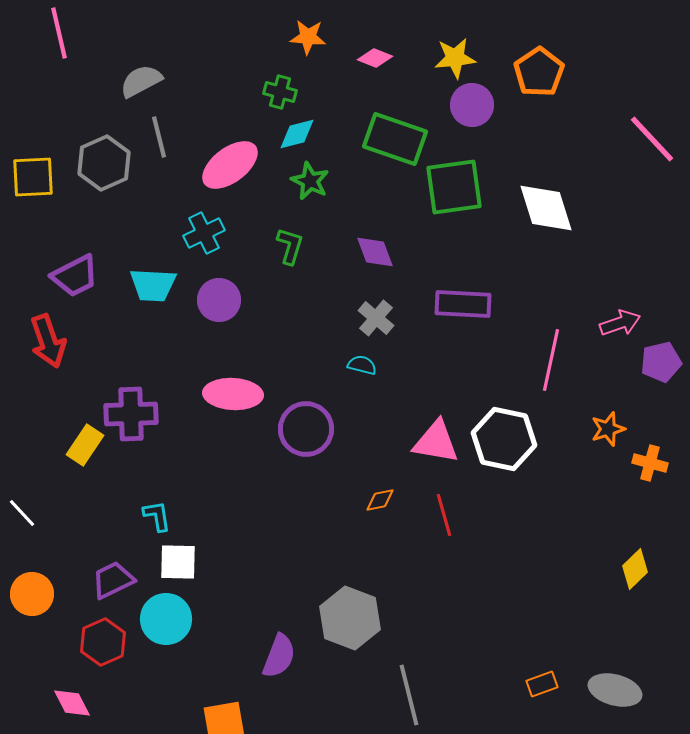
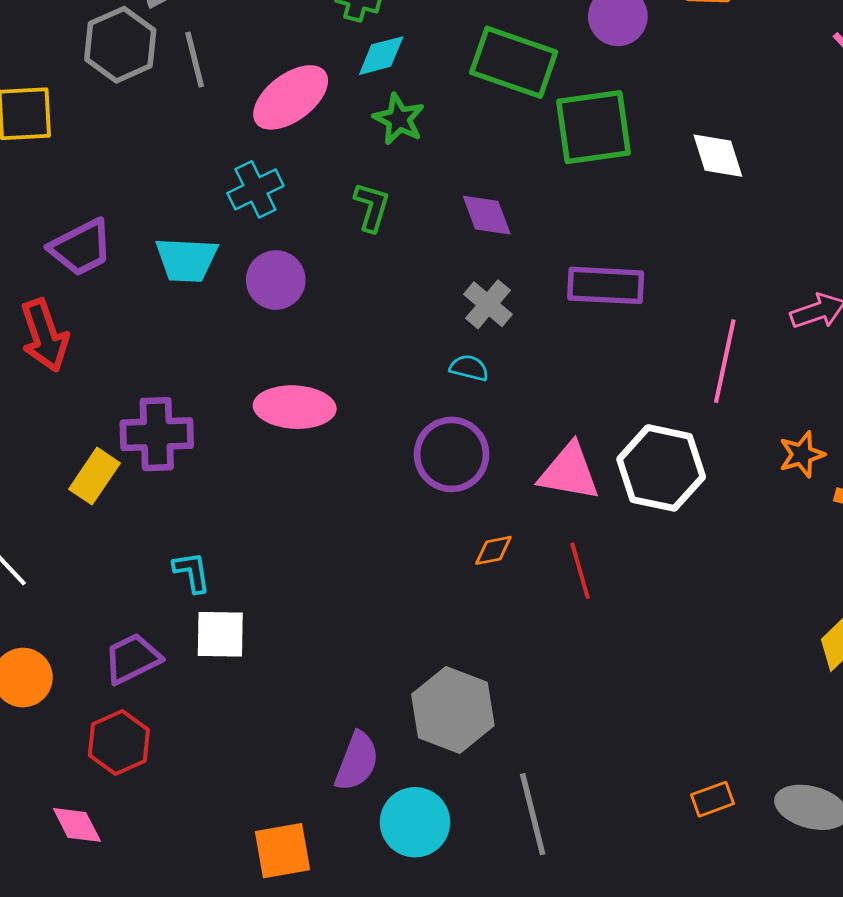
gray hexagon: (104, 163) -> (120, 45), moved
white diamond: (546, 208) -> (718, 156), size x0.7
purple circle: (306, 429) -> (452, 454), moved
cyan circle: (166, 619) -> (415, 822), moved

